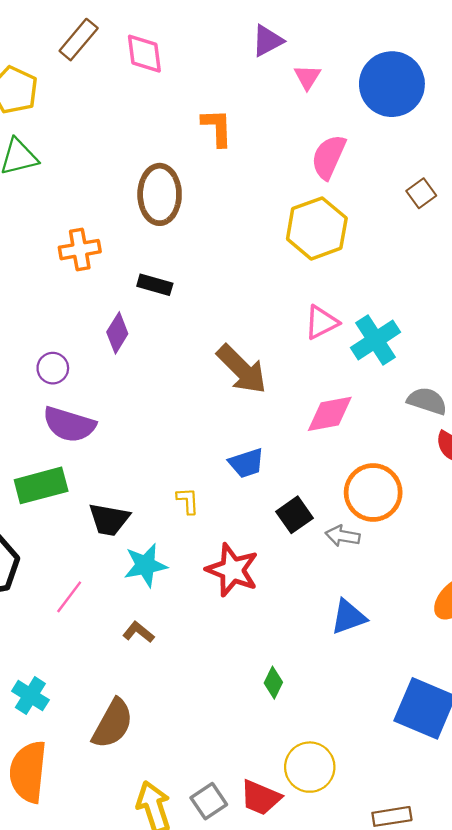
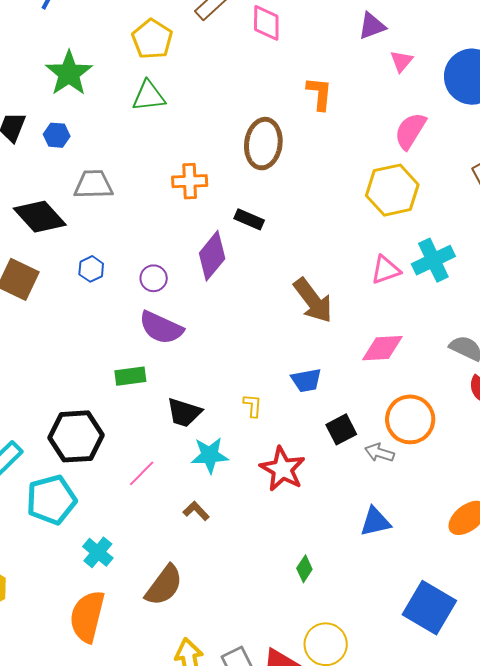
purple diamond: (117, 333) -> (212, 256), size x1.4
cyan cross: (375, 340) -> (433, 260), moved
green rectangle: (41, 485) -> (130, 376), size x0.7

